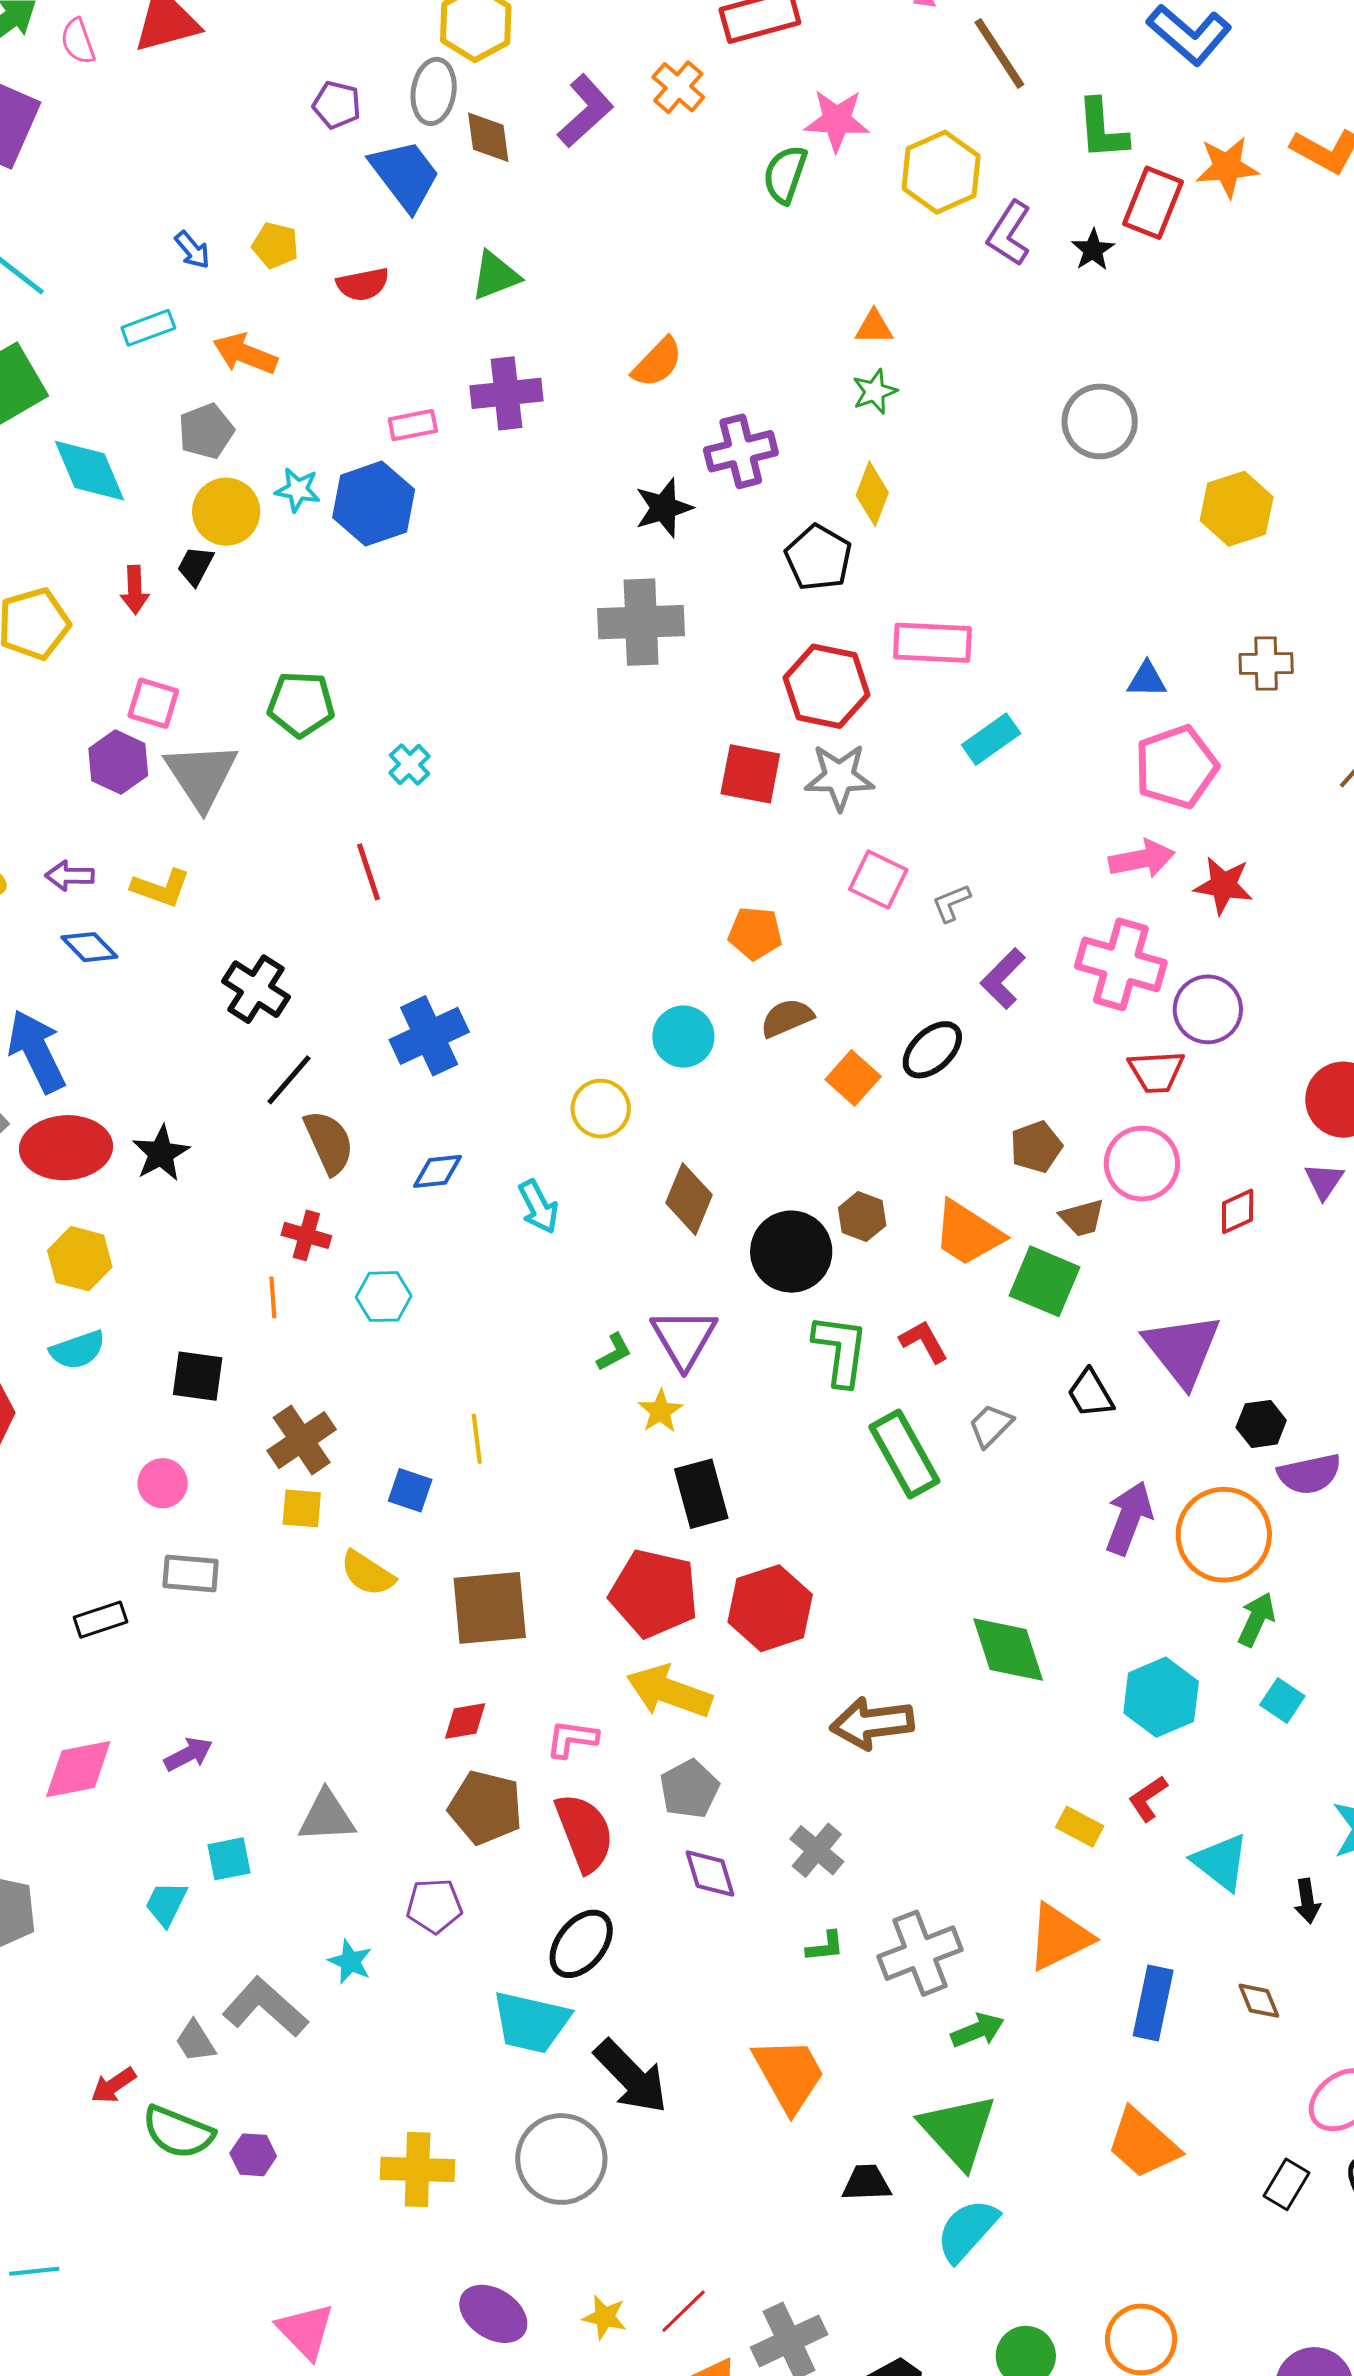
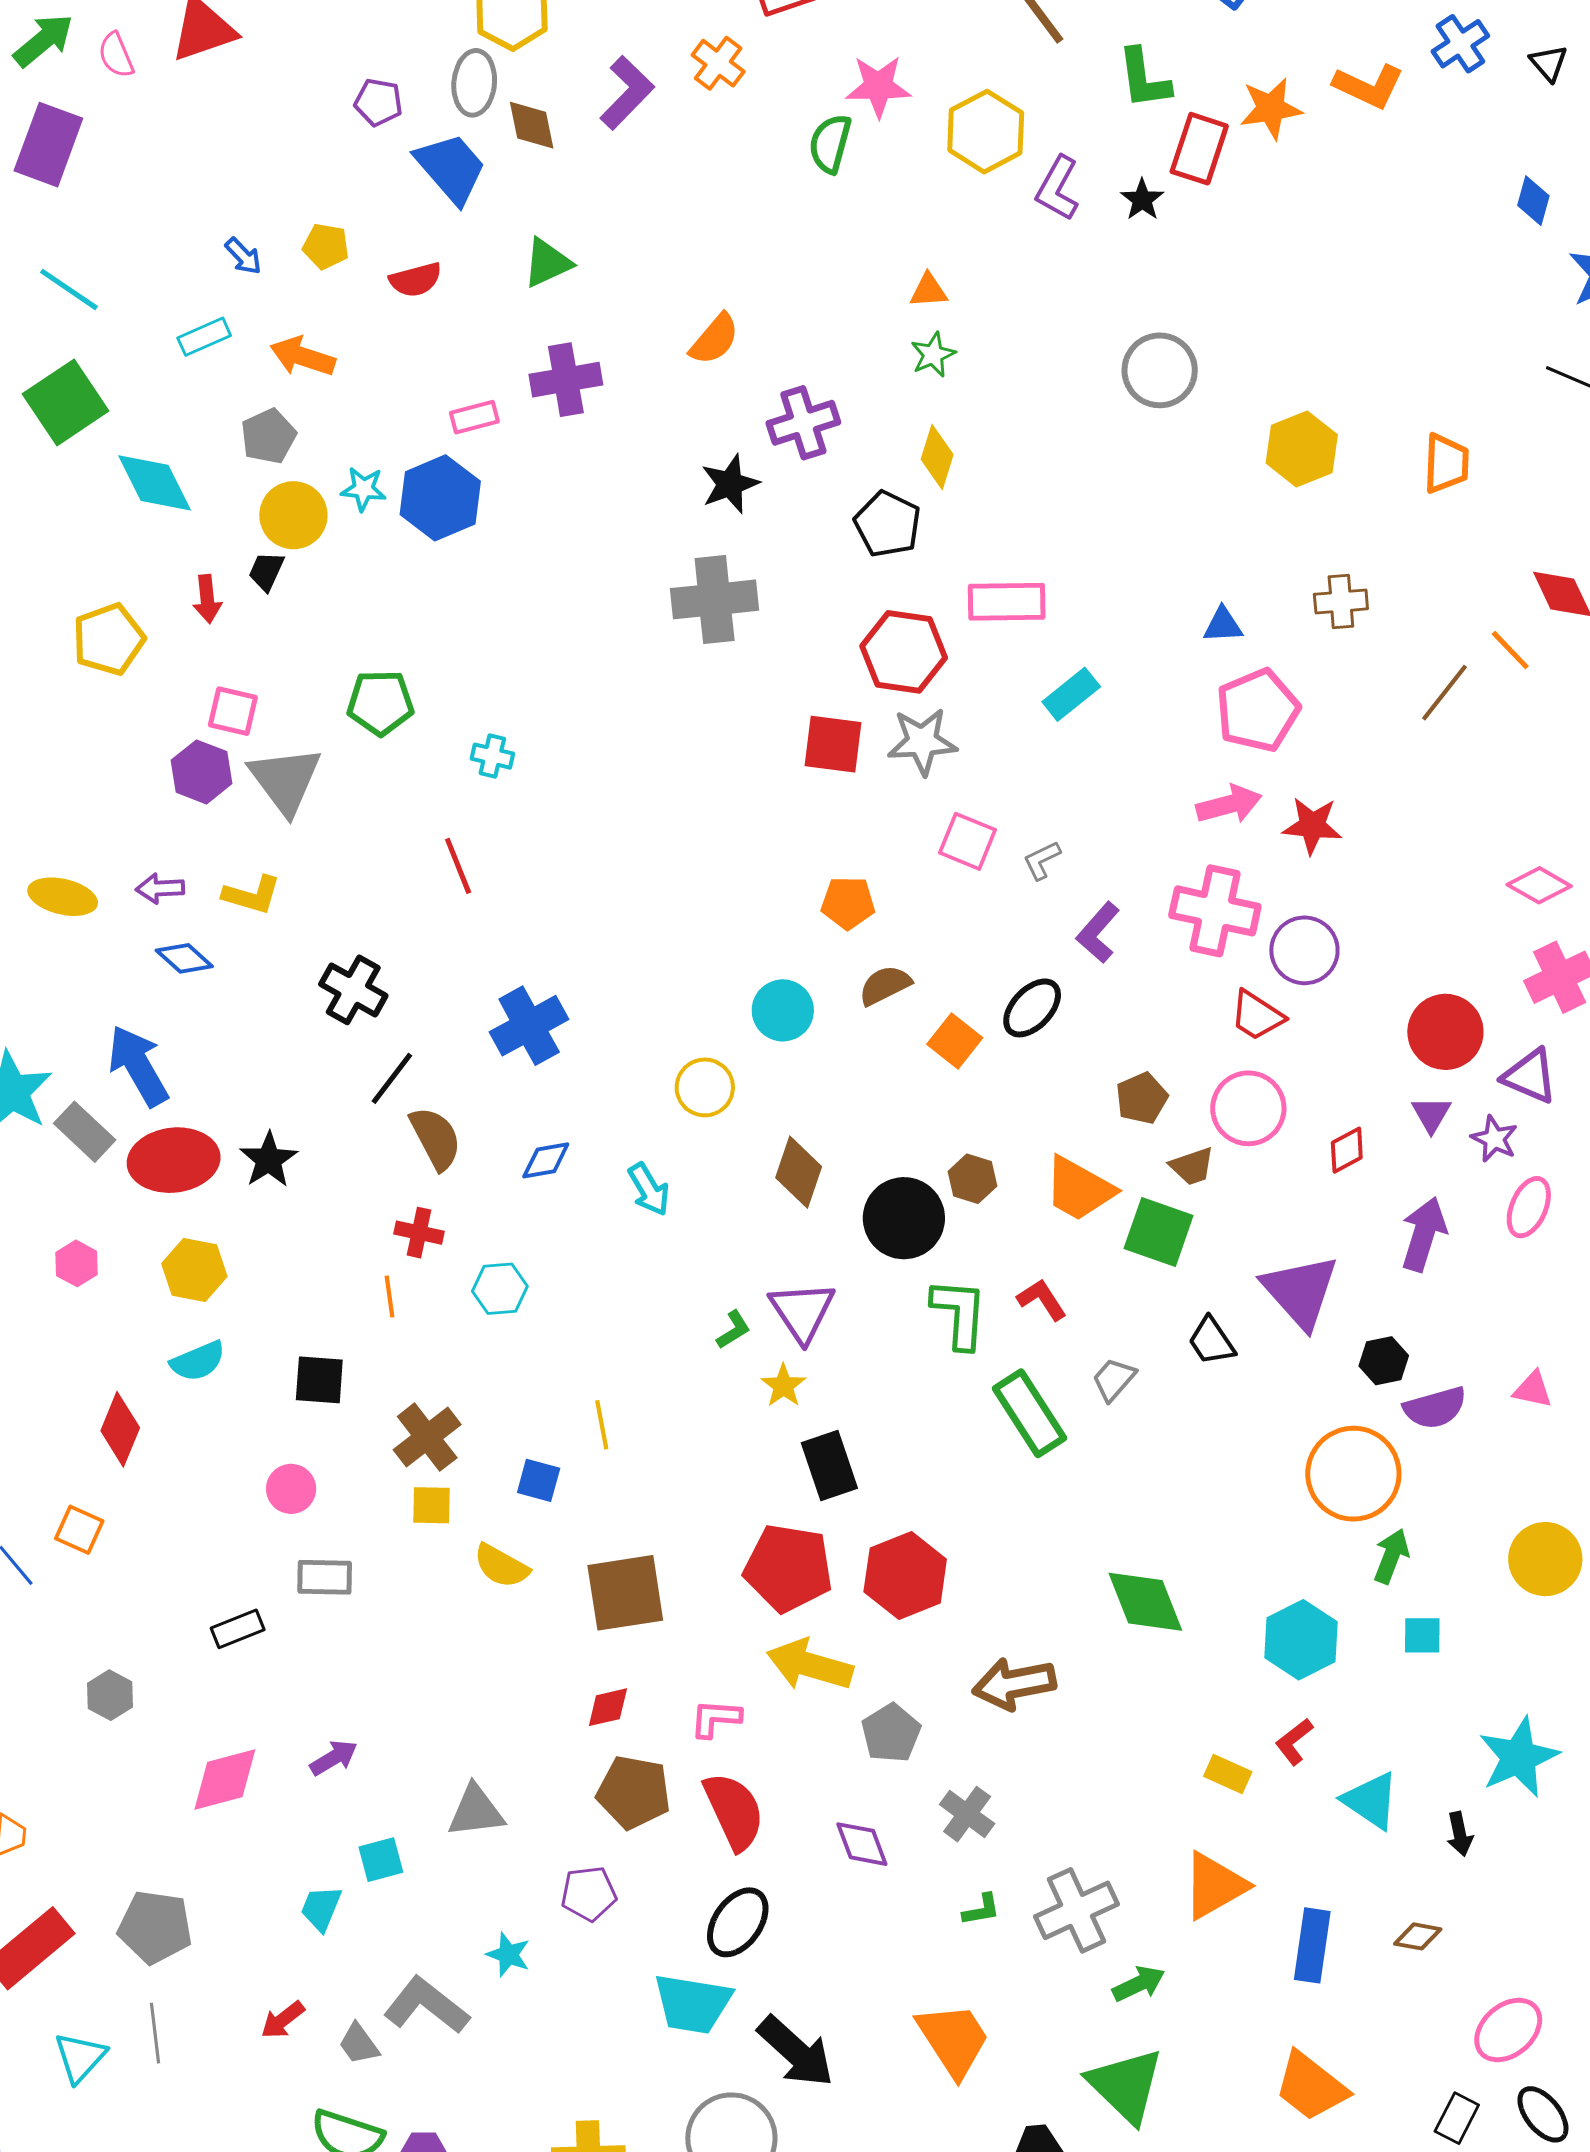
cyan cross: (409, 764) -> (492, 756), turned -30
red trapezoid: (1156, 1072) -> (1257, 1016), turned 40
purple arrow: (1129, 1518) -> (1424, 1234), moved
cyan square: (1282, 1700) -> (1422, 1635), turned -30
gray pentagon: (689, 1789) -> (891, 1733), moved
brown diamond: (1259, 2001) -> (1418, 1936), turned -54
red arrow: (113, 2085) -> (283, 2020), moved

